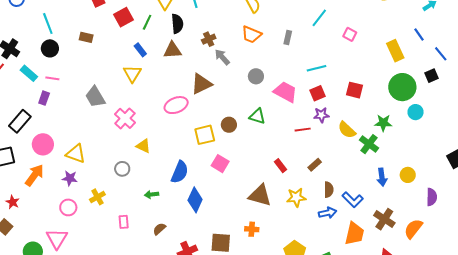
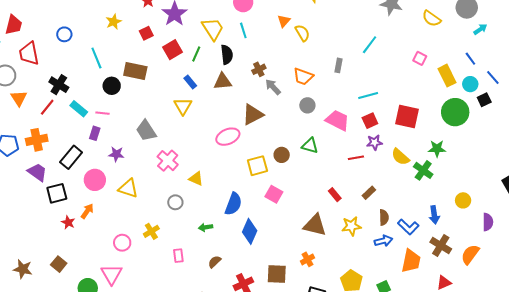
pink square: (350, 34) -> (420, 58), moved
orange trapezoid: (251, 35) -> (303, 76), moved
brown rectangle: (86, 37) -> (135, 71), size x1.6
black circle: (50, 48) -> (112, 86), moved
red square: (354, 90) -> (407, 117), size x1.4
cyan circle: (416, 112) -> (470, 84), moved
pink cross: (125, 118) -> (168, 161), moved
orange arrow: (34, 175) -> (87, 211), size x0.7
blue arrow: (382, 177) -> (434, 215), moved
purple star: (70, 178) -> (116, 154), moved
red star: (13, 202) -> (68, 222), moved
orange cross: (252, 229) -> (308, 259), turned -32

